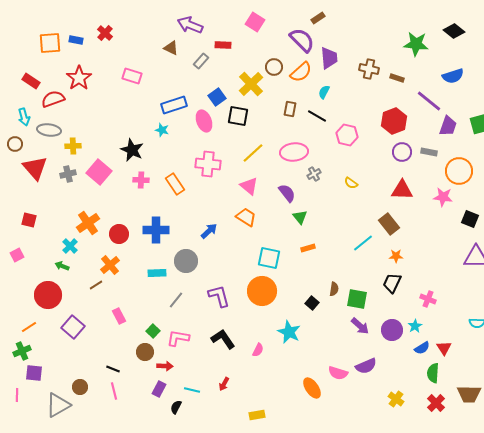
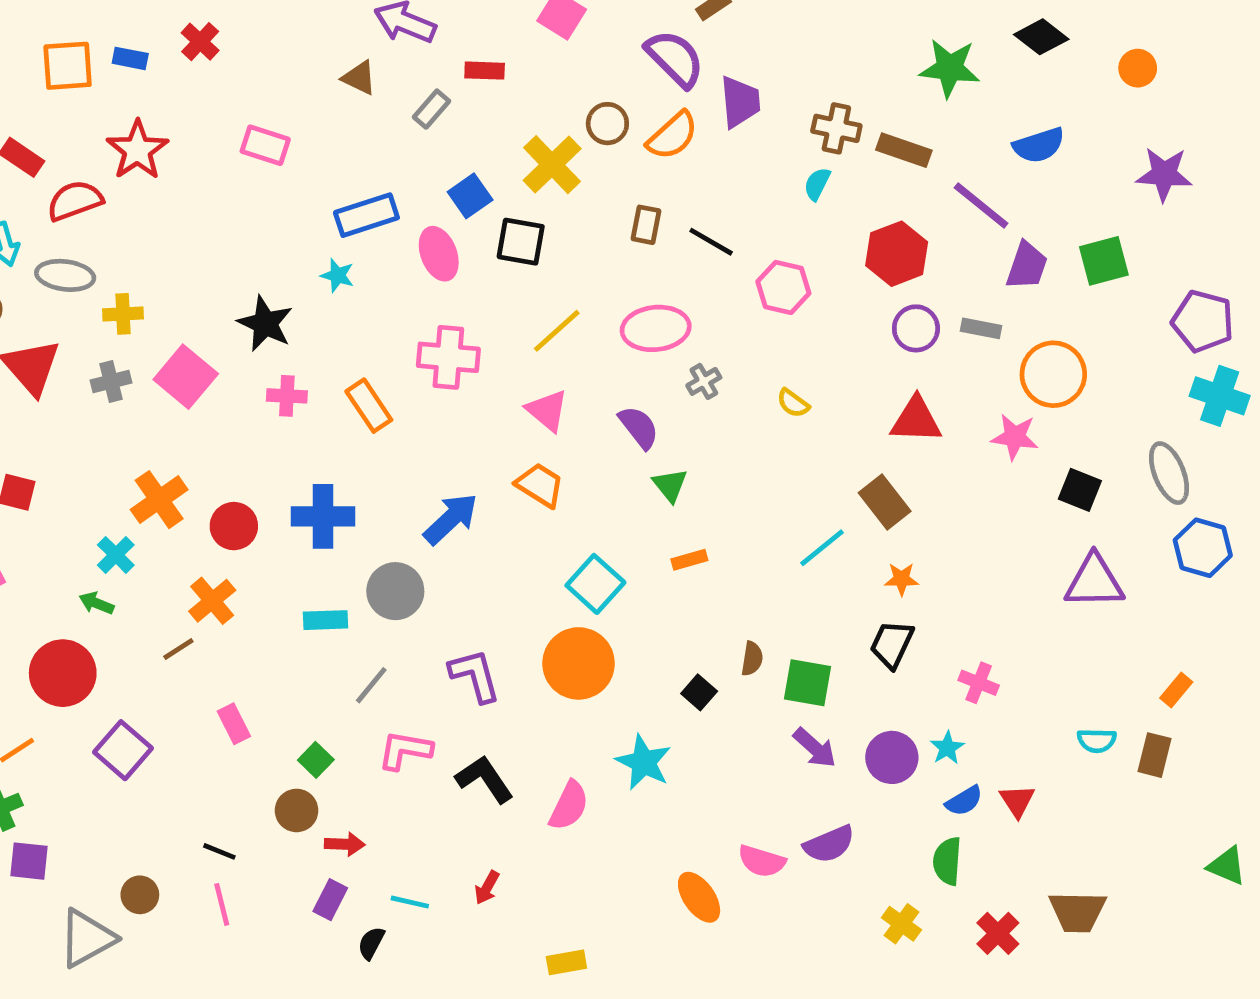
brown rectangle: (397, 78) -> (904, 150), size x1.5
cyan semicircle: (324, 92) -> (817, 184), moved
blue arrow: (209, 231) -> (451, 519), size x1.4
cyan square: (269, 258) -> (595, 584), turned 30
pink L-shape: (178, 338) -> (405, 750), moved
pink semicircle: (258, 350) -> (569, 806), size x1.5
green semicircle: (433, 373) -> (947, 861), moved

